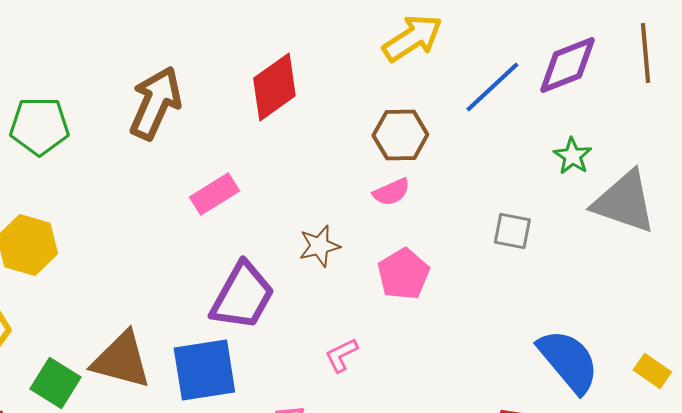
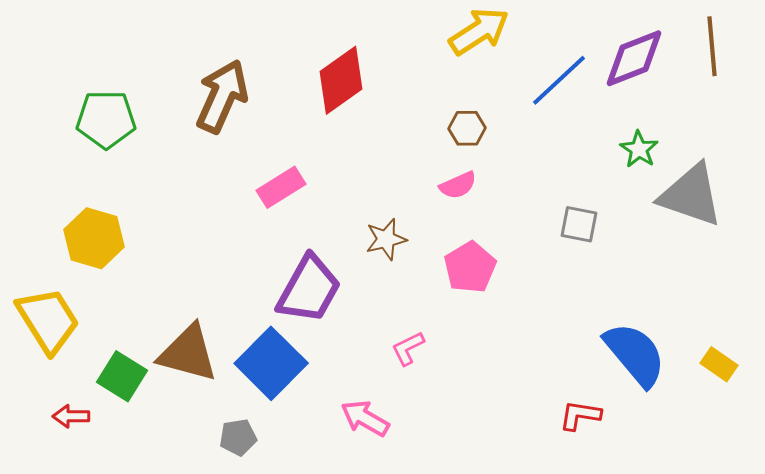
brown hexagon: (400, 135) -> (467, 128), size x0.7
blue square: (204, 370) -> (271, 363), turned -36

